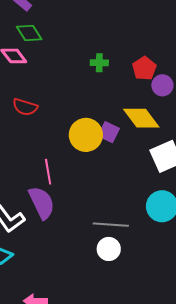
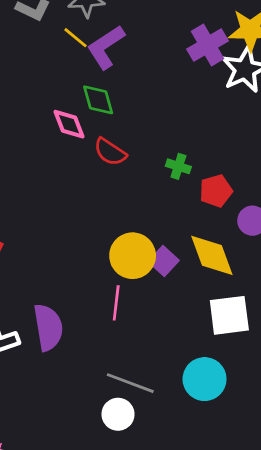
red pentagon: (144, 68) -> (216, 191), moved
red semicircle: (25, 107) -> (110, 152), moved
pink line: (48, 172) -> (116, 303), moved

